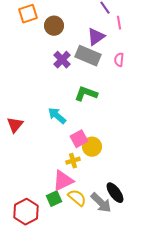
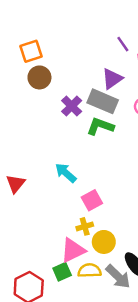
brown circle: (54, 26) -> (39, 77), moved
green L-shape: (86, 94) -> (100, 126), moved
yellow circle: (92, 147) -> (104, 242), moved
yellow semicircle: (77, 198) -> (89, 271), turned -42

